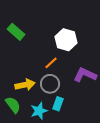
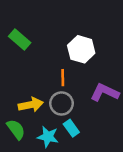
orange line: (51, 63) -> (63, 78), turned -48
cyan rectangle: (58, 104) -> (71, 128), turned -56
cyan star: (39, 111) -> (48, 137), turned 30

